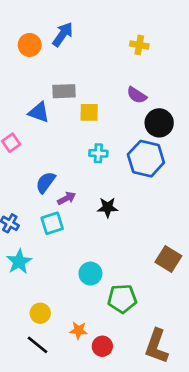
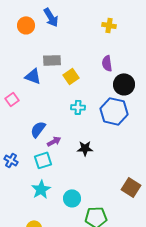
blue arrow: (63, 34) -> (51, 17), turned 114
purple semicircle: (137, 95) -> (107, 63), turned 49
yellow square: (89, 112) -> (71, 76), turned -35
cyan star: (19, 262) -> (41, 189), moved

